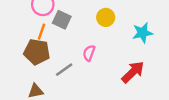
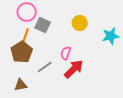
brown pentagon: (37, 52) -> (22, 52), turned 30
red arrow: (133, 72) -> (74, 69), moved

